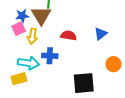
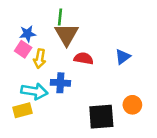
brown triangle: (41, 15) -> (67, 34), moved
pink square: (19, 29) -> (23, 49), turned -32
orange circle: (113, 64) -> (132, 105), moved

